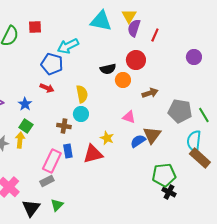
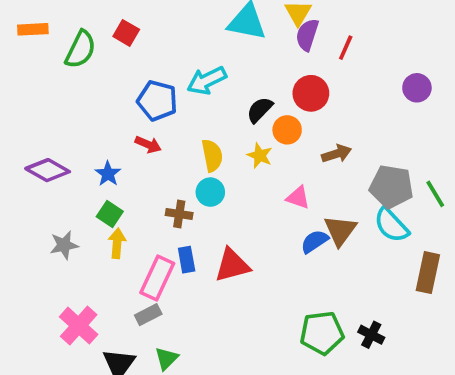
red square: (35, 27) -> (126, 33), turned 32
cyan arrow: (68, 46) -> (207, 80), moved
black semicircle: (108, 69) -> (260, 110), turned 147
yellow star: (107, 138) -> (260, 155), moved
yellow arrow: (20, 140) -> (117, 243), moved
cyan semicircle: (194, 141) -> (391, 225), moved, turned -50
brown rectangle: (200, 158) -> (428, 273), turned 60
green pentagon: (164, 175) -> (322, 333), moved

